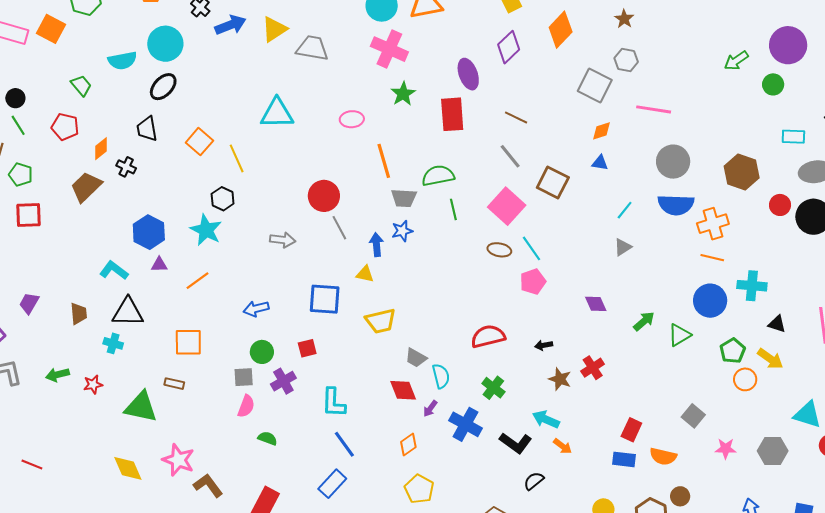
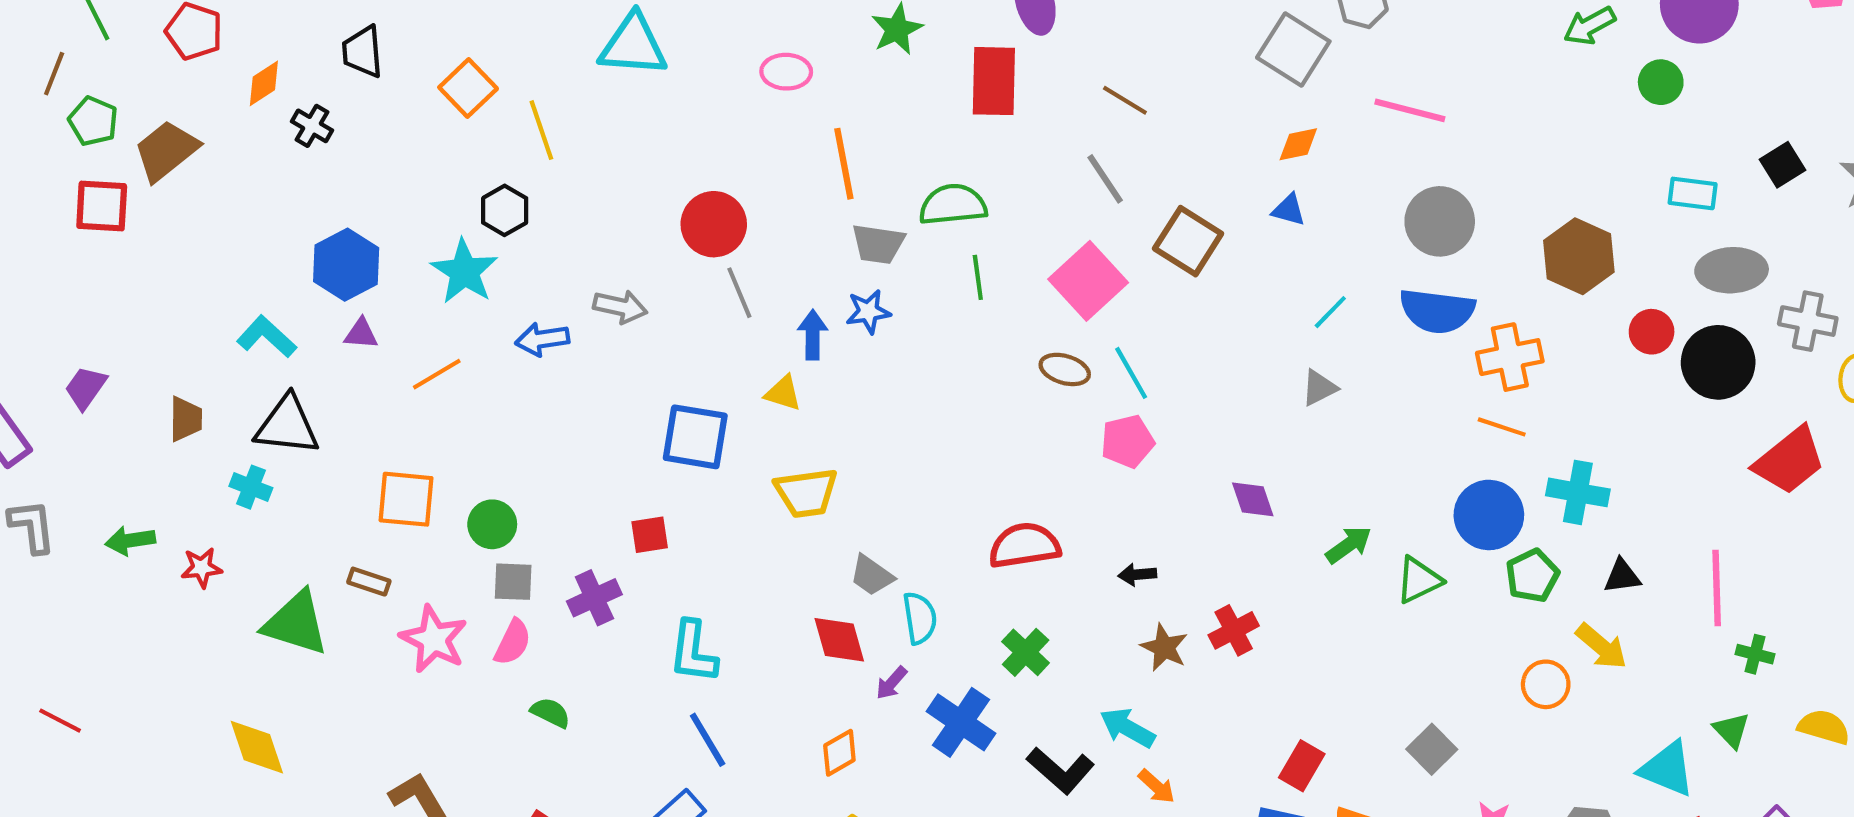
brown trapezoid: (86, 187) -> (166, 151), moved
blue arrow: (256, 309) -> (542, 339), moved
black triangle: (777, 324) -> (1622, 576), turned -30
green pentagon: (733, 351) -> (1532, 576), moved
green circle: (262, 352) -> (492, 524), moved
pink star: (178, 460) -> (434, 639), moved

